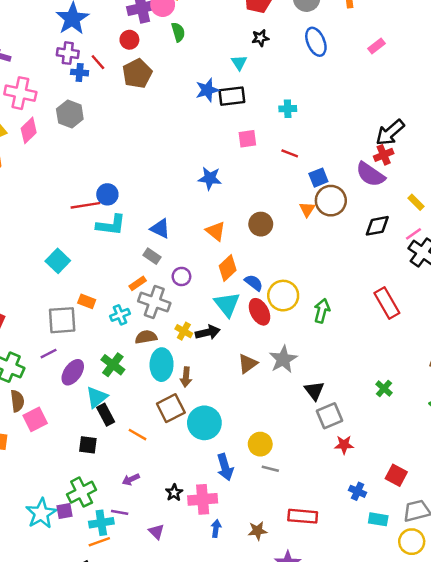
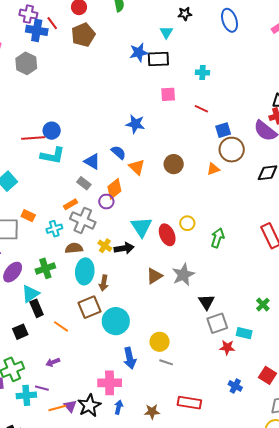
blue cross: (80, 73) -> (37, 30), size x1.5
orange triangle: (307, 209) -> (213, 169), moved, turned 32
orange diamond: (228, 268) -> (114, 189), moved
blue semicircle: (254, 283) -> (119, 152), moved
yellow circle: (283, 296) -> (187, 223), size x0.6
green cross: (113, 365) -> (45, 268), turned 30
black square: (88, 445) -> (20, 332), turned -35
black star: (174, 493) -> (89, 405), moved, size x1.6
cyan rectangle: (378, 519) -> (244, 333), moved
orange line: (99, 542) -> (57, 408), moved

